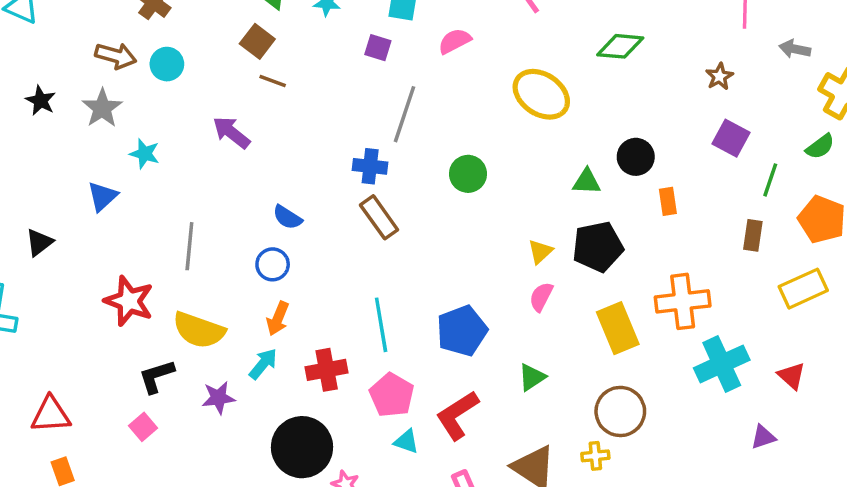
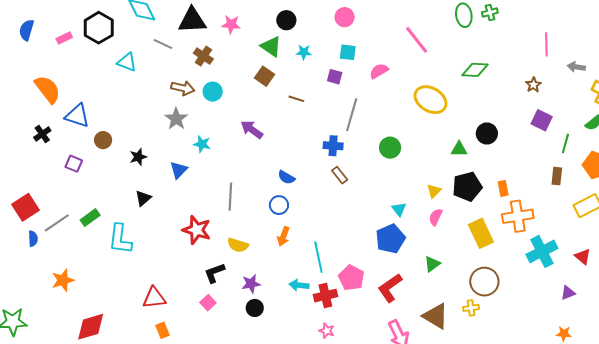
brown line: (273, 81) -> (296, 99), moved
black star: (41, 101) -> (138, 157), moved, turned 30
orange rectangle: (668, 201) -> (503, 188), moved
brown rectangle: (379, 217) -> (340, 175), size x0.7
cyan line: (381, 325) -> (318, 257), moved
yellow semicircle: (199, 330) -> (238, 245), size x0.7
cyan arrow: (263, 364) -> (299, 285), moved, turned -120
red cross: (327, 370) -> (325, 296), moved
cyan triangle: (406, 441) -> (399, 209), moved, turned 35
black circle: (302, 447) -> (255, 308), moved, size x0.5

